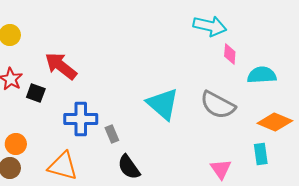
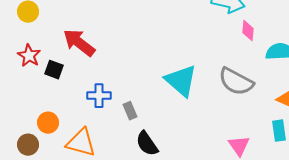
blue cross: (81, 119) -> (99, 96), size x0.7
orange circle: (16, 144) -> (48, 123), moved

